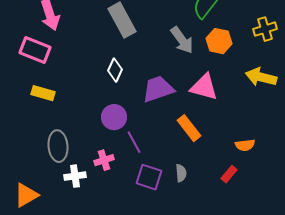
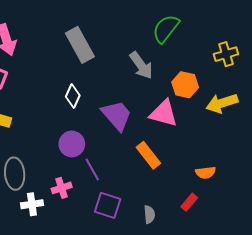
orange hexagon: (219, 41) -> (185, 85), moved
yellow arrow: (261, 77) -> (222, 103), turned -32
purple trapezoid: (158, 89) -> (117, 115), turned 68
gray semicircle: (181, 173) -> (149, 214), moved

